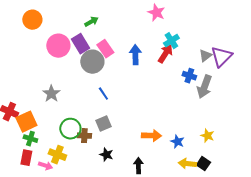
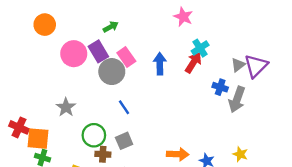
orange square: (26, 122) -> (38, 139), turned 30
green circle: (70, 129) -> (94, 135), moved

